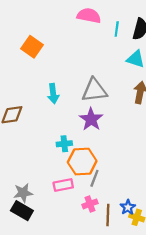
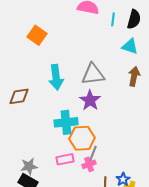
cyan arrow: (53, 94) -> (56, 77), size x1.4
cyan cross: (64, 144) -> (66, 122), size x1.6
pink cross: (90, 204) -> (89, 164), moved

